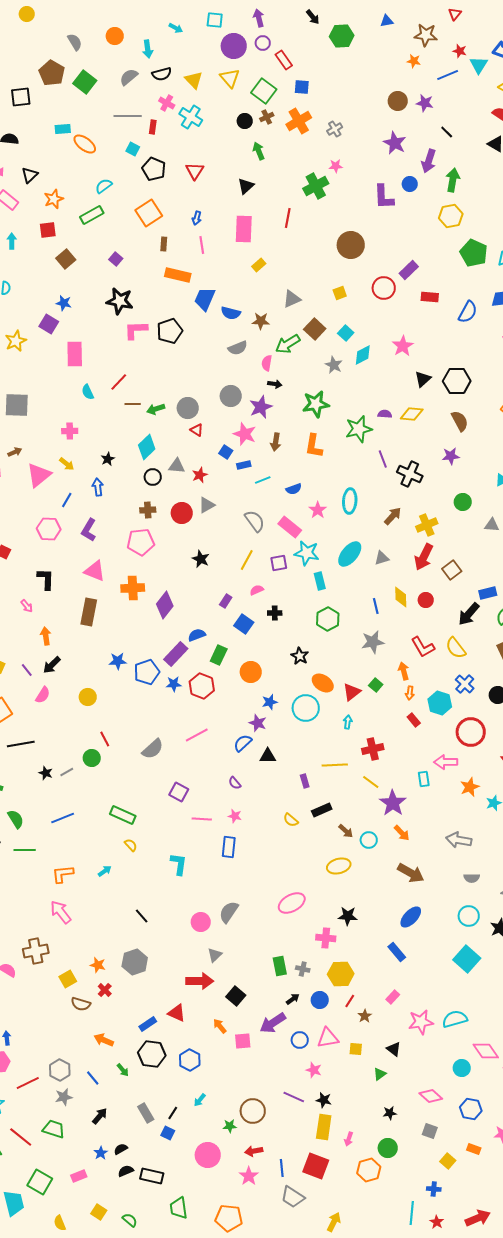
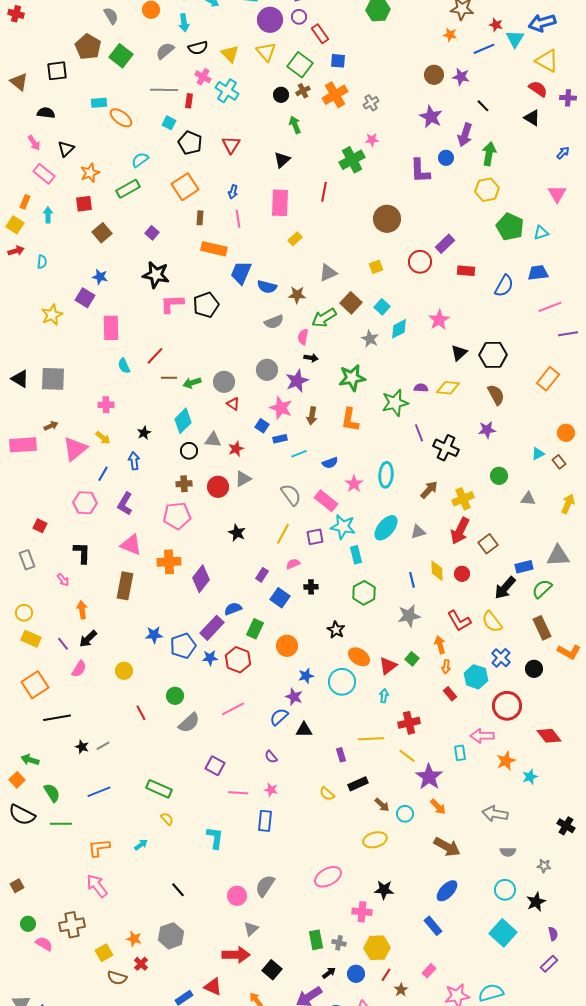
green circle: (92, 758) -> (175, 696), moved

